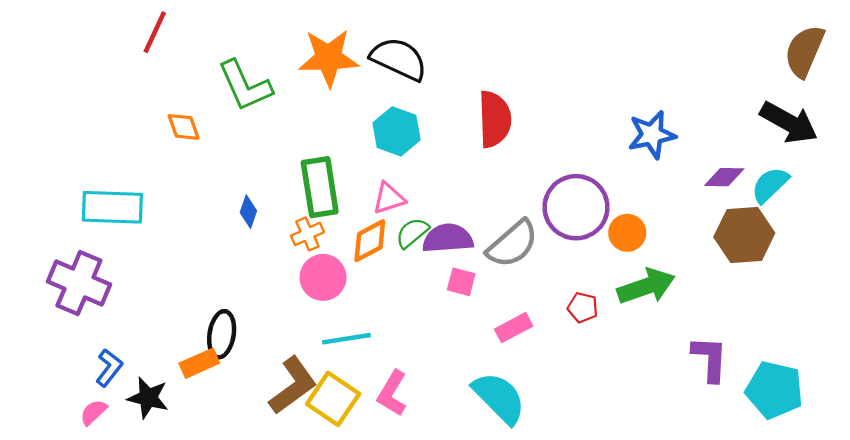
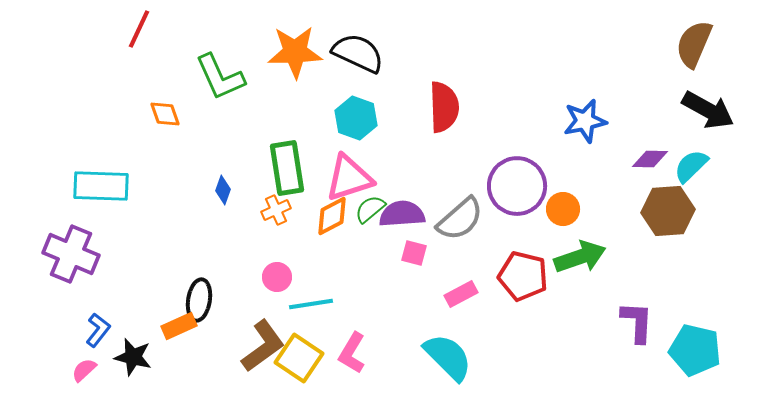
brown semicircle: (804, 51) -> (694, 44), moved
pink triangle: (389, 198) -> (349, 178), size x1.6
pink circle: (323, 277) -> (277, 277), moved, size x0.7
red pentagon: (583, 307) -> (523, 276), size x1.8

